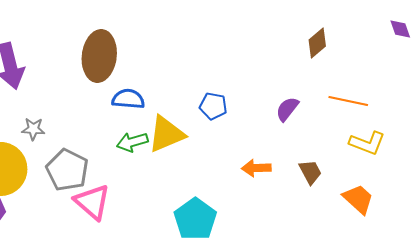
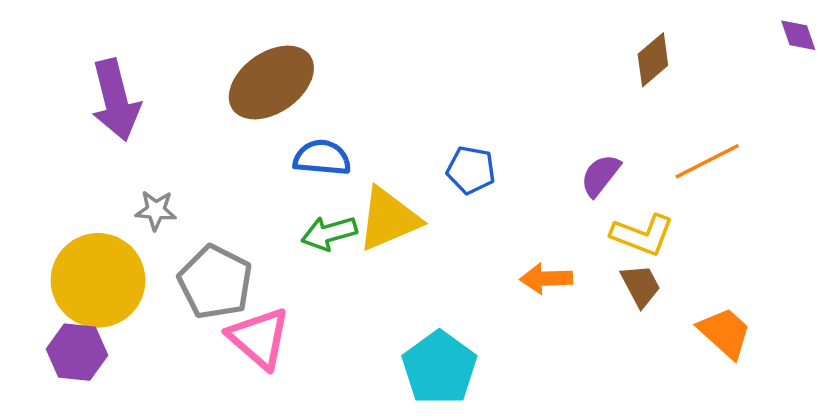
brown ellipse: (99, 56) -> (271, 83), turned 48
orange line: (348, 101) -> (707, 161), turned -39
yellow L-shape: (367, 143) -> (642, 235), moved

